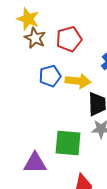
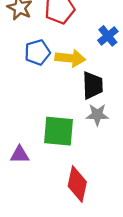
purple triangle: (35, 163) -> (20, 155), size x0.7

